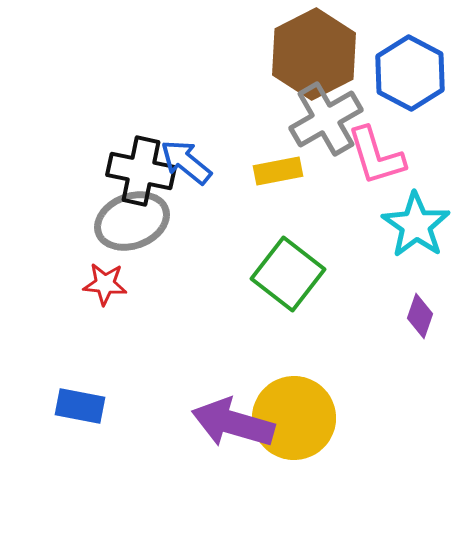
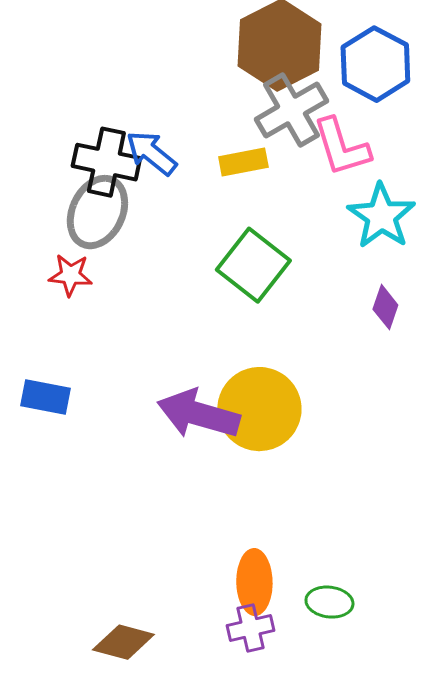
gray ellipse: (132, 221) -> (97, 212), turned -44

